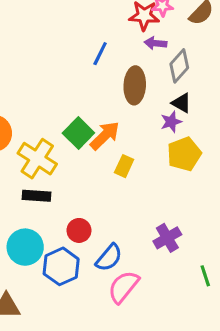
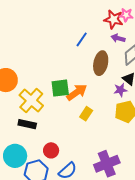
green square: (78, 133) -> (60, 88), turned 30
purple cross: (167, 238) -> (107, 164), size x1.4

